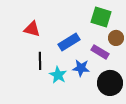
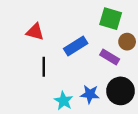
blue star: (81, 68) -> (90, 94), moved
cyan star: (58, 75) -> (64, 101), moved

